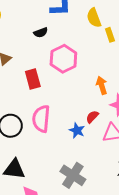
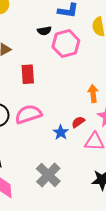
pink hexagon: (63, 59) -> (66, 44), moved
pink semicircle: (41, 119) -> (28, 114), turned 56

